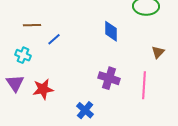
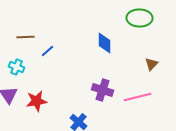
pink line: (144, 85) -> (138, 97), turned 72

